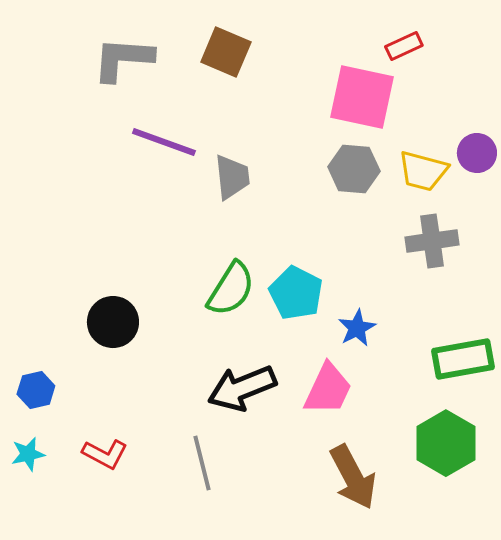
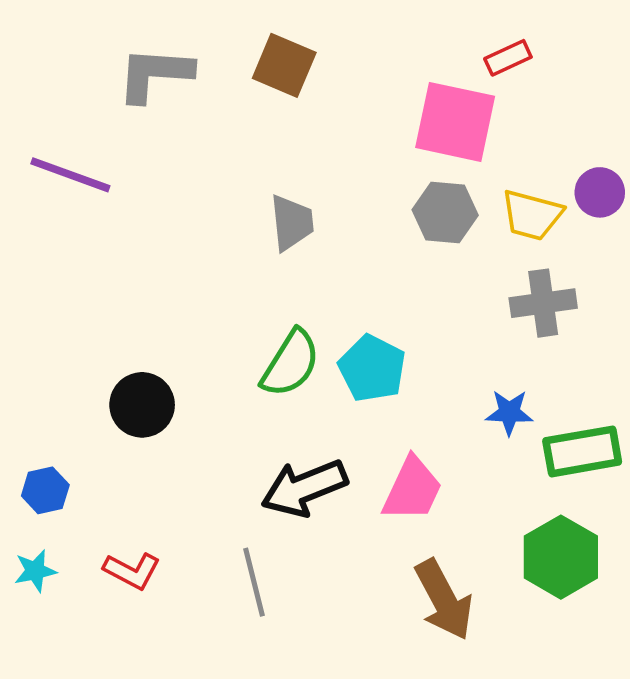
purple line: (164, 142) -> (70, 175), moved
blue star: (357, 328) -> (509, 412), moved, turned 30

